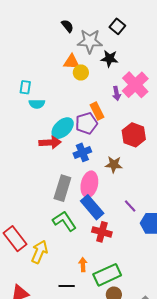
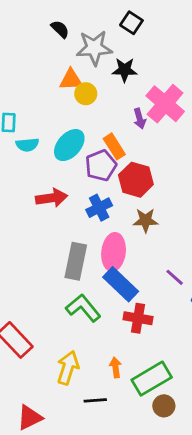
cyan ellipse: (63, 128) -> (69, 145), moved
red hexagon: (134, 135) -> (136, 180), moved
yellow arrow: (39, 252) -> (68, 368), moved

